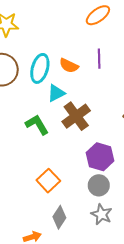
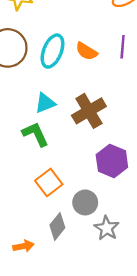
cyan triangle: (56, 93) -> (45, 103), moved
green L-shape: (37, 125) -> (35, 134), moved
gray circle: (99, 185) -> (85, 202), moved

